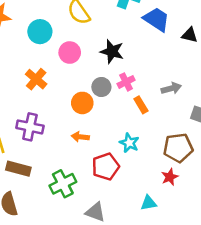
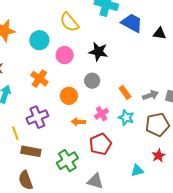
pink cross: (126, 82) -> (102, 114), moved
gray arrow: (171, 88) -> (151, 95), moved
orange circle: (82, 103) -> (69, 96), moved
purple cross: (30, 127) -> (37, 117), turned -30
cyan star: (129, 143) -> (126, 118), moved
red star: (170, 177) -> (158, 156), moved

